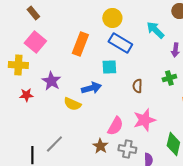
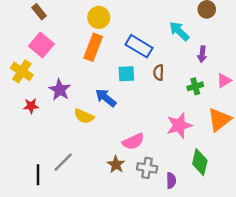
yellow circle: (112, 18) -> (99, 17), moved
yellow cross: (18, 65) -> (22, 71), turned 30
brown semicircle: (137, 86) -> (159, 73), moved
blue arrow: (91, 88) -> (106, 98), turned -126
pink star: (144, 120) -> (179, 125), moved
pink semicircle: (115, 126) -> (133, 141), turned 36

